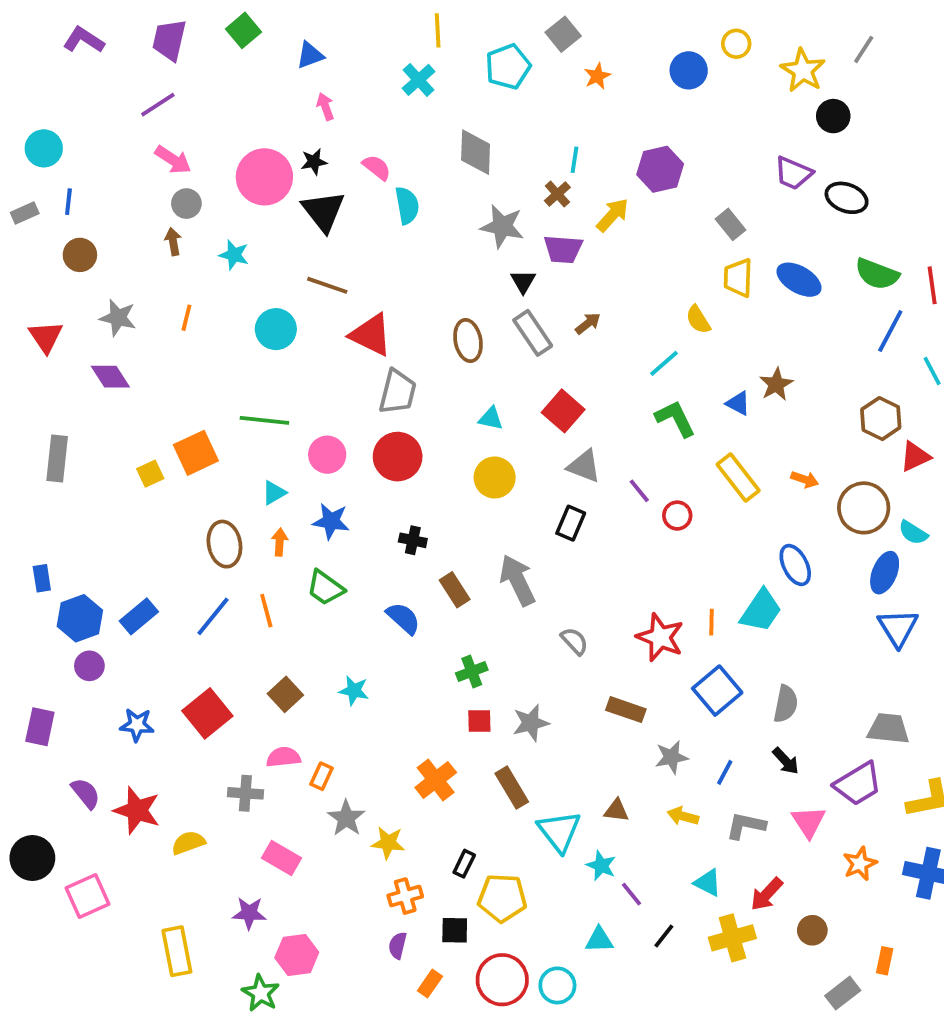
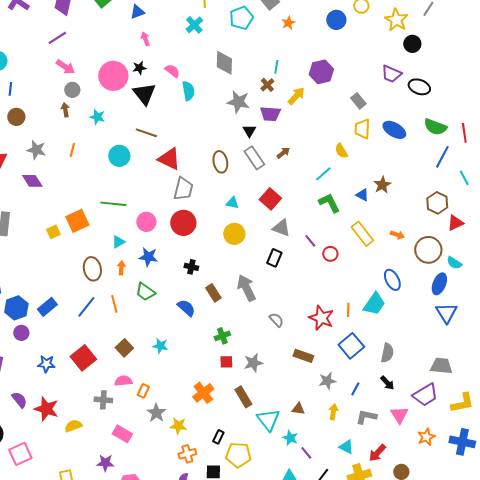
yellow arrow: (683, 816) -> (333, 412), turned 84

